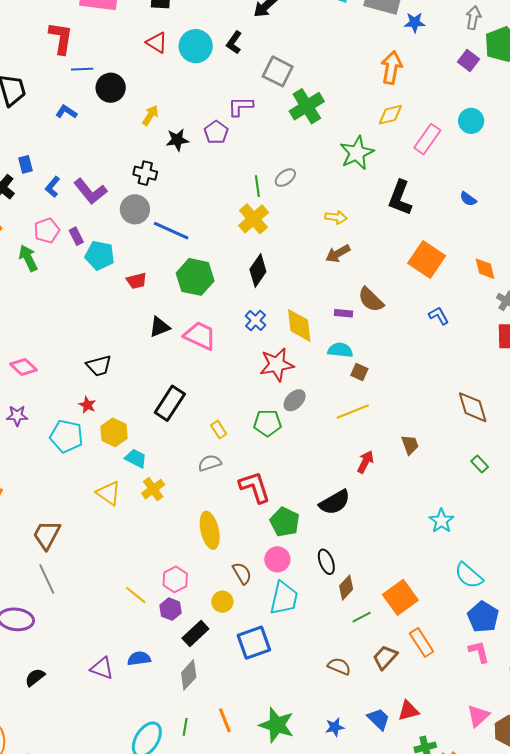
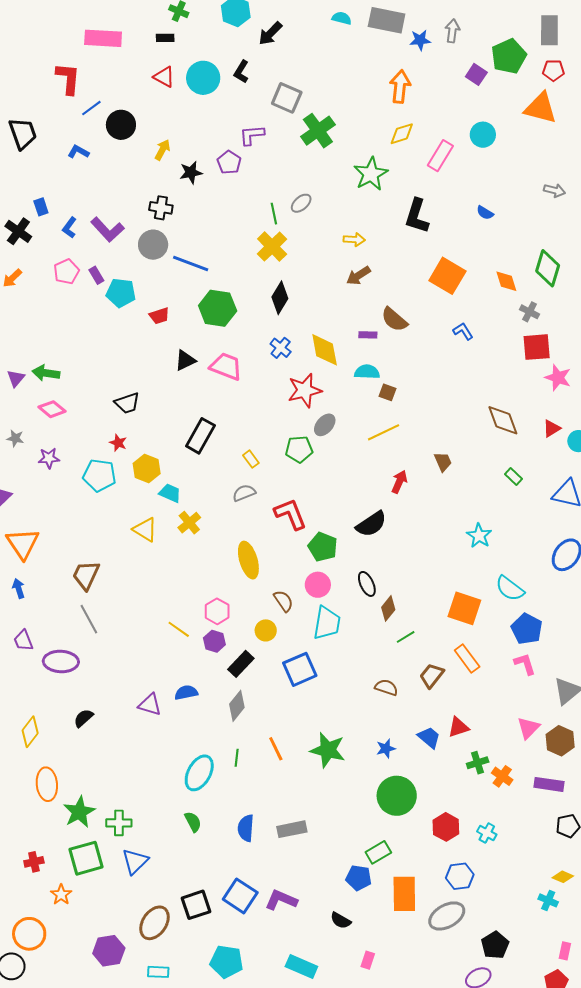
gray arrow: (473, 18) -> (452, 31), moved
blue line: (82, 69) -> (91, 108), turned -30
green arrow: (28, 258) -> (46, 373), moved, turned -52
orange square: (400, 597) -> (464, 608), moved, turned -32

